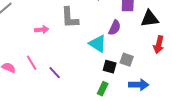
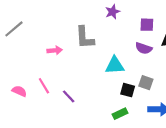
purple semicircle: (115, 28) -> (144, 48), moved, turned 84
cyan triangle: (98, 44) -> (115, 65), turned -36
green rectangle: (103, 89) -> (120, 114), turned 40

